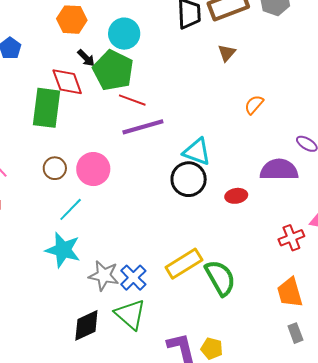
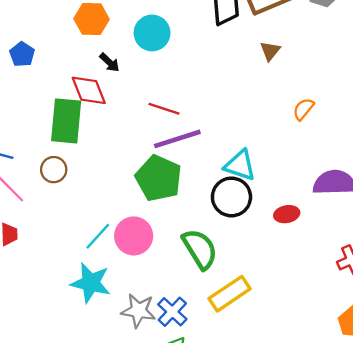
green pentagon: (113, 70) -> (159, 178), moved
brown circle: (55, 168) -> (54, 170), moved
pink circle: (93, 169) -> (134, 236), moved
green semicircle: (220, 278) -> (200, 249), moved

